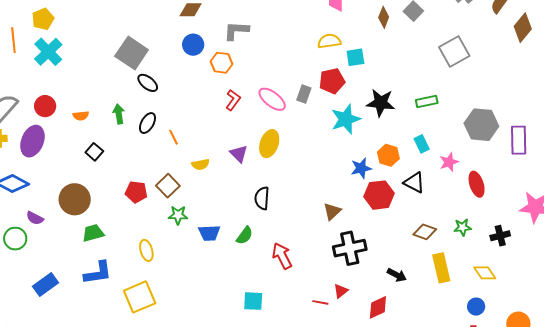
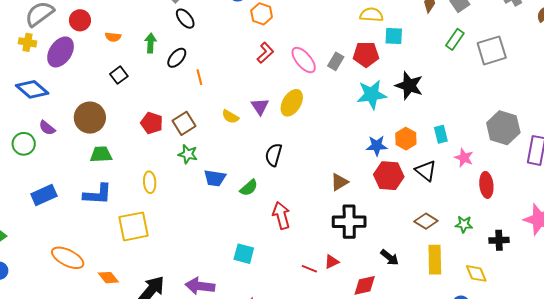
green rectangle: (427, 101) -> (455, 39), moved, turned -55
pink star: (449, 162) -> (464, 158), turned 30
yellow semicircle: (201, 164) -> (230, 117), moved, turned 30

